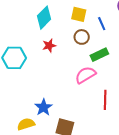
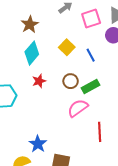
yellow square: (79, 14) -> (67, 47), turned 35
brown circle: (82, 37) -> (71, 81), moved

